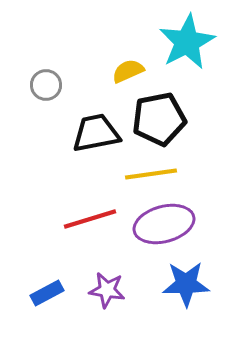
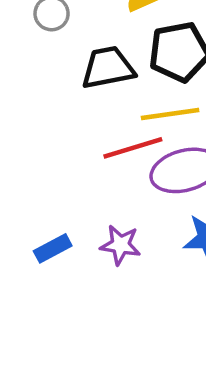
red line: (90, 219) -> (133, 148), moved

